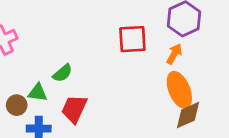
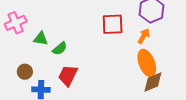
green triangle: (38, 93) -> (41, 39), moved

